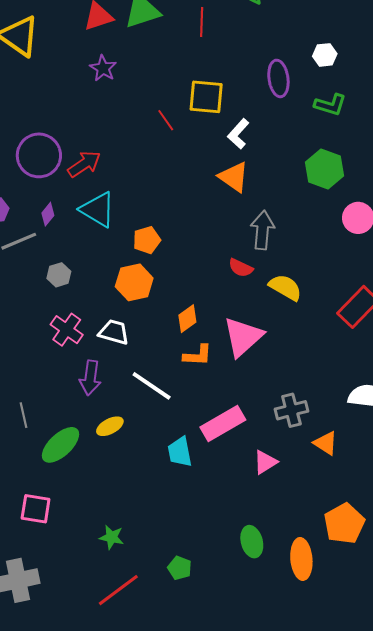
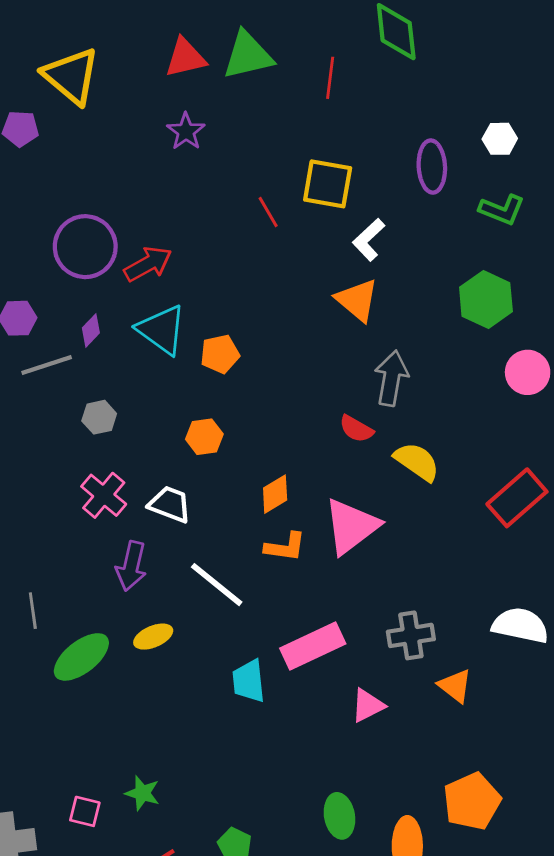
orange pentagon: (147, 240) -> (220, 354), moved
orange hexagon: (134, 282) -> (204, 437), size x0.7
pink square: (36, 509) -> (85, 811), moved, size x0.7

